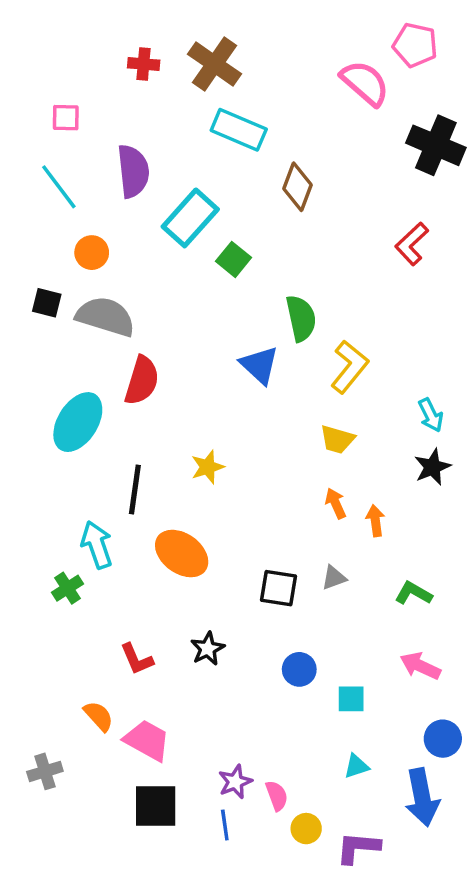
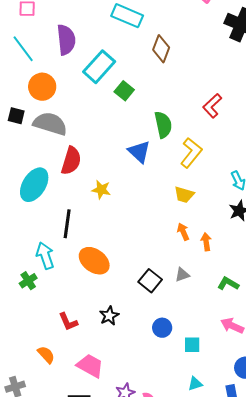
red L-shape: (412, 244) -> (212, 106), moved
orange circle: (92, 253) -> (42, 87), size x1.4
yellow star: (208, 467) -> (101, 190), moved, turned 30
black square: (278, 588) -> (150, 281), turned 30
pink trapezoid: (147, 740) -> (90, 366), moved

